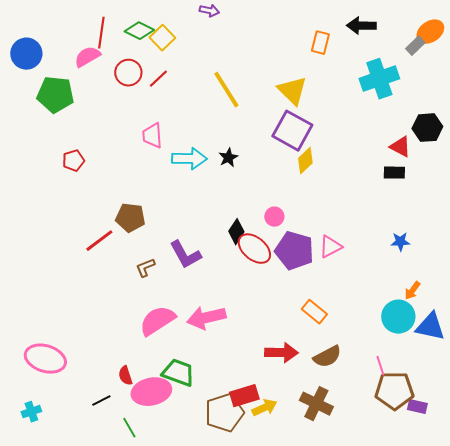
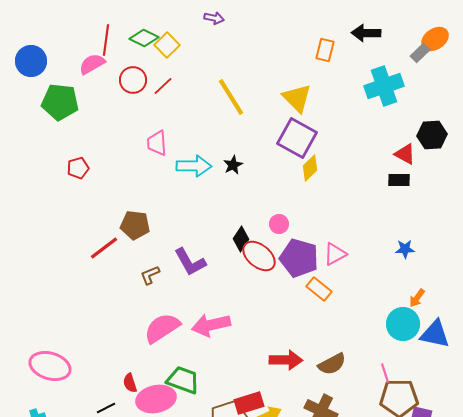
orange rectangle: (314, 312) -> (319, 289), moved

